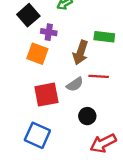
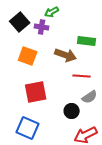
purple cross: (49, 32) -> (42, 27), moved
brown arrow: (80, 53) -> (66, 55), turned -90
gray semicircle: (75, 84) -> (90, 97), moved

